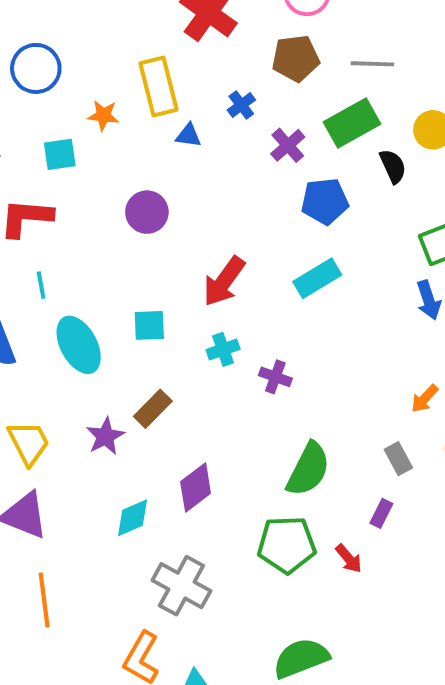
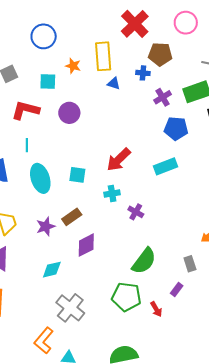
brown pentagon: (296, 58) -> (160, 54), moved
blue cross: (241, 105) -> (143, 73), turned 32
purple circle: (147, 212) -> (69, 113), moved
purple diamond: (196, 488) -> (86, 245), moved

